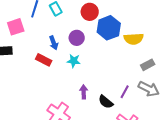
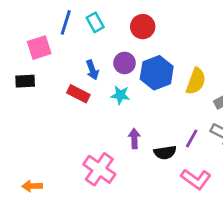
blue hexagon: (109, 28) -> (157, 73), moved
yellow semicircle: (134, 39) -> (196, 81), moved, turned -66
black semicircle: (106, 102) -> (165, 152), turned -49

